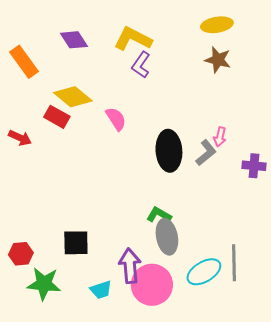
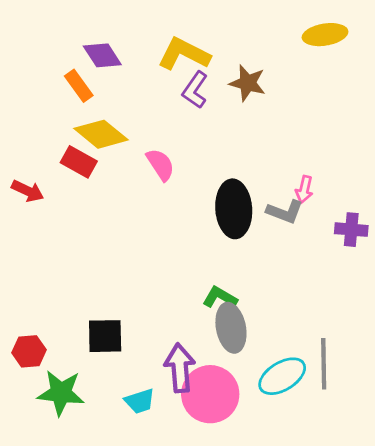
yellow ellipse: (217, 25) -> (325, 35), moved
brown star: (218, 60) -> (248, 83), moved
orange rectangle: (24, 62) -> (79, 86), moved, size x0.7
gray L-shape: (206, 153) -> (285, 212), turned 60

